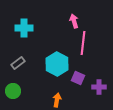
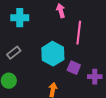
pink arrow: (74, 21) -> (61, 11), moved

